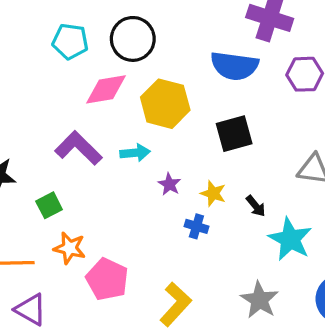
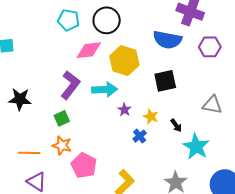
purple L-shape: (78, 148) -> (70, 85), turned 80
cyan arrow: (135, 153) -> (105, 90), size x1.4
green square: (49, 205) -> (62, 118), moved
blue cross: (196, 226) -> (140, 136), turned 32

